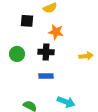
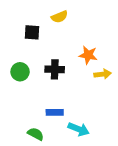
orange star: (56, 32) -> (88, 55), moved
blue rectangle: (46, 76) -> (55, 112), moved

